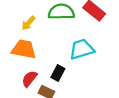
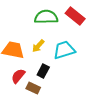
yellow arrow: (28, 23) -> (38, 46), moved

